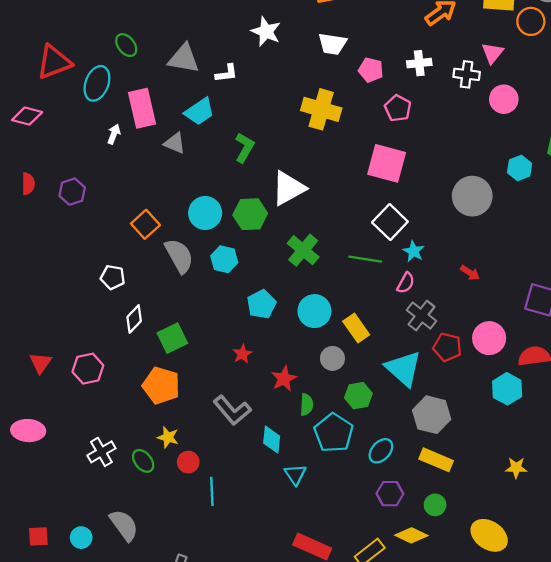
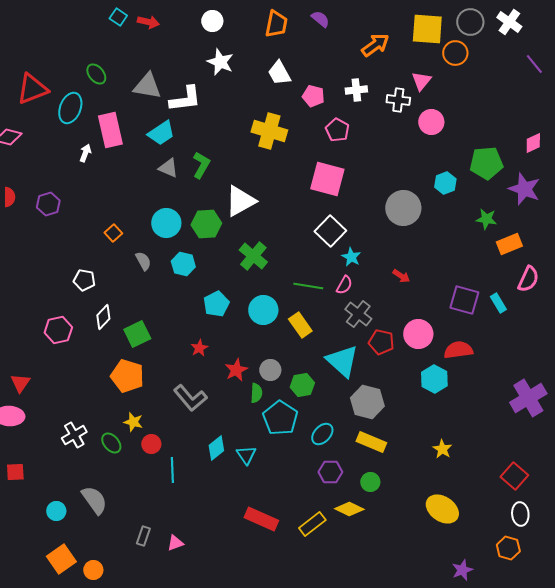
white trapezoid: (332, 44) -> (279, 73), turned 52
white L-shape: (227, 73) -> (185, 99), size x1.6
gray triangle: (175, 143) -> (168, 168), moved
orange square: (145, 224) -> (113, 233), size x0.7
gray semicircle: (179, 256) -> (143, 261), size x0.6
green line: (365, 259) -> (308, 286), moved
gray circle: (332, 358) -> (270, 370), moved
red triangle: (41, 363) -> (20, 383), moved
pink hexagon: (88, 369) -> (58, 330), moved
cyan diamond: (272, 440) -> (216, 448), moved, turned 45
yellow star: (516, 468) -> (442, 449), turned 30
yellow ellipse: (489, 535) -> (442, 509), moved
red square: (38, 536) -> (15, 472), moved

